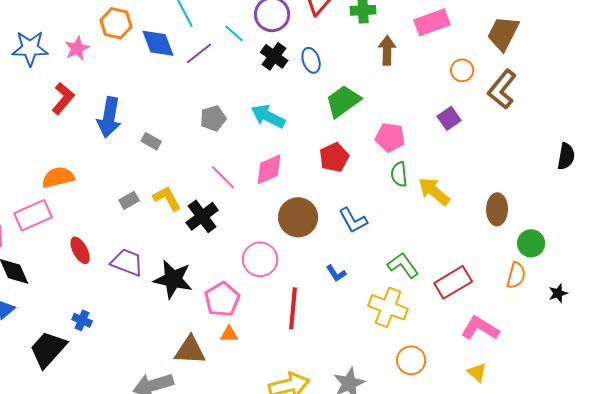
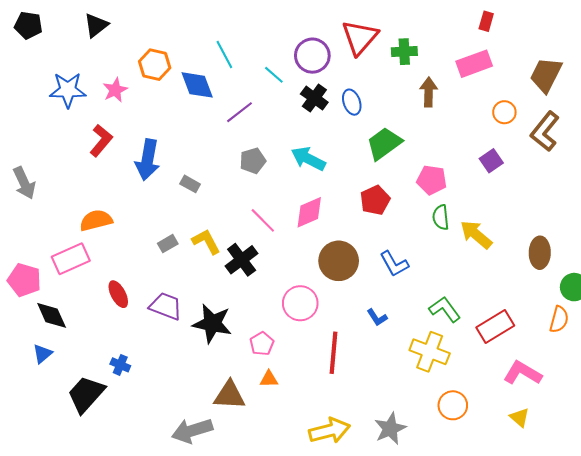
purple line: (199, 53) -> (240, 112), moved
pink pentagon: (222, 299) -> (262, 344), size x0.7

